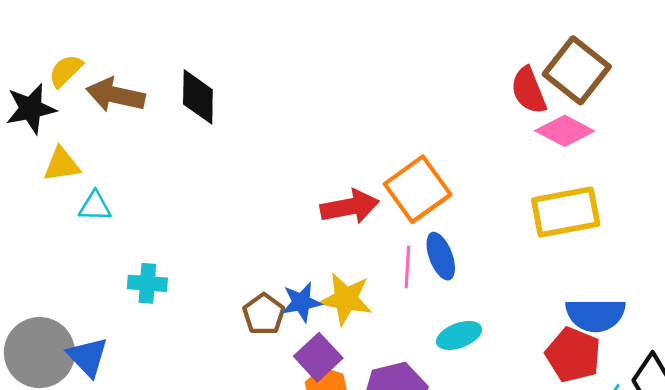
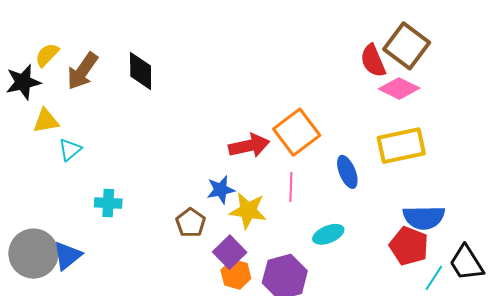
brown arrow: (116, 95) -> (83, 71), turned -66
cyan triangle: (95, 206) -> (70, 150), turned -40
blue ellipse: (441, 256) -> (347, 172), moved
blue star: (301, 302) -> (221, 190), moved
blue triangle: (88, 357) -> (67, 256), turned 36

